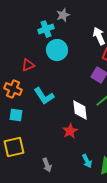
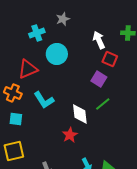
cyan cross: (46, 29) -> (37, 33), moved
red triangle: (28, 65) -> (28, 69), size x1.5

